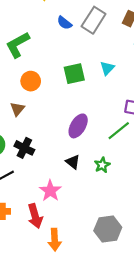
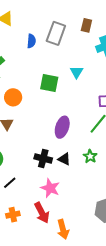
blue semicircle: (64, 23) -> (31, 41), turned -112
green square: (74, 74) -> (49, 83), turned 36
black cross: (24, 148) -> (43, 158), moved

